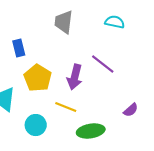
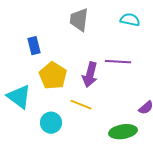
purple line: (103, 64) -> (118, 62), turned -35
green ellipse: (91, 131) -> (123, 132), moved

